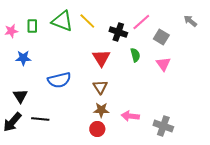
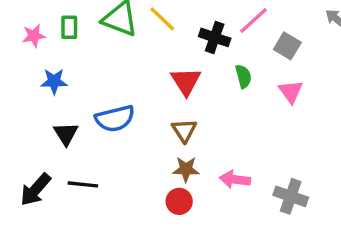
black triangle: (20, 96) -> (66, 134), moved

